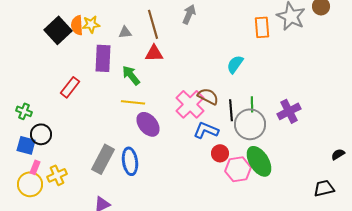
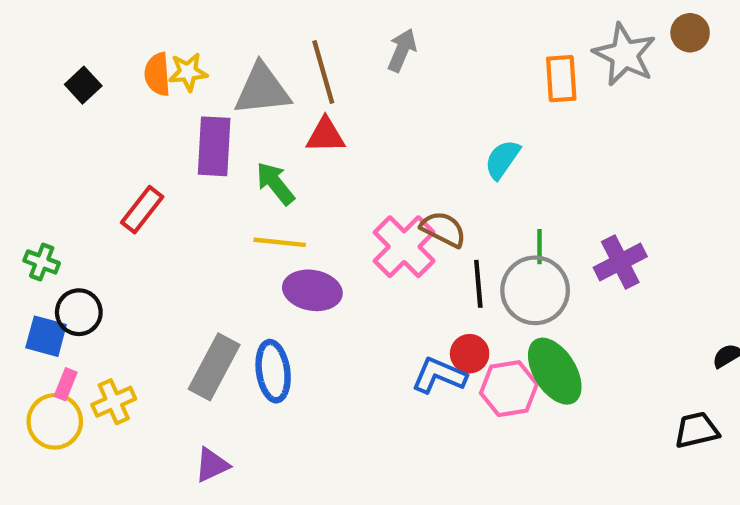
black square: (58, 30) -> (83, 85), moved, size x0.6
gray triangle: (125, 32) -> (262, 90), size x2.0
black line: (231, 110) -> (478, 284), moved
purple ellipse: (148, 124) -> (312, 290), turned -40
blue L-shape: (206, 130) -> (439, 376), moved

